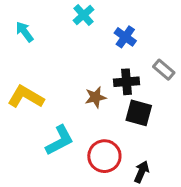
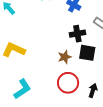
brown star: (95, 97) -> (65, 57), moved
cyan L-shape: (60, 140) -> (22, 89), moved

